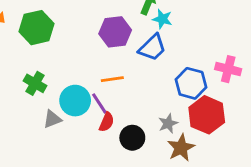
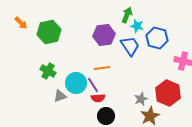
blue trapezoid: (152, 48) -> (130, 46), turned -80
blue hexagon: (191, 83) -> (157, 38), moved
red semicircle: (107, 122) -> (98, 98), turned 64
black circle: (132, 138) -> (106, 116), moved

